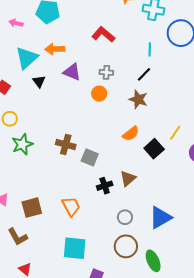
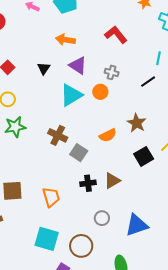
cyan triangle: (27, 58) -> (71, 95), moved
brown star: (138, 99) -> (137, 123), moved
orange semicircle: (131, 134) -> (108, 135), moved
brown circle: (126, 246) -> (81, 246), moved

